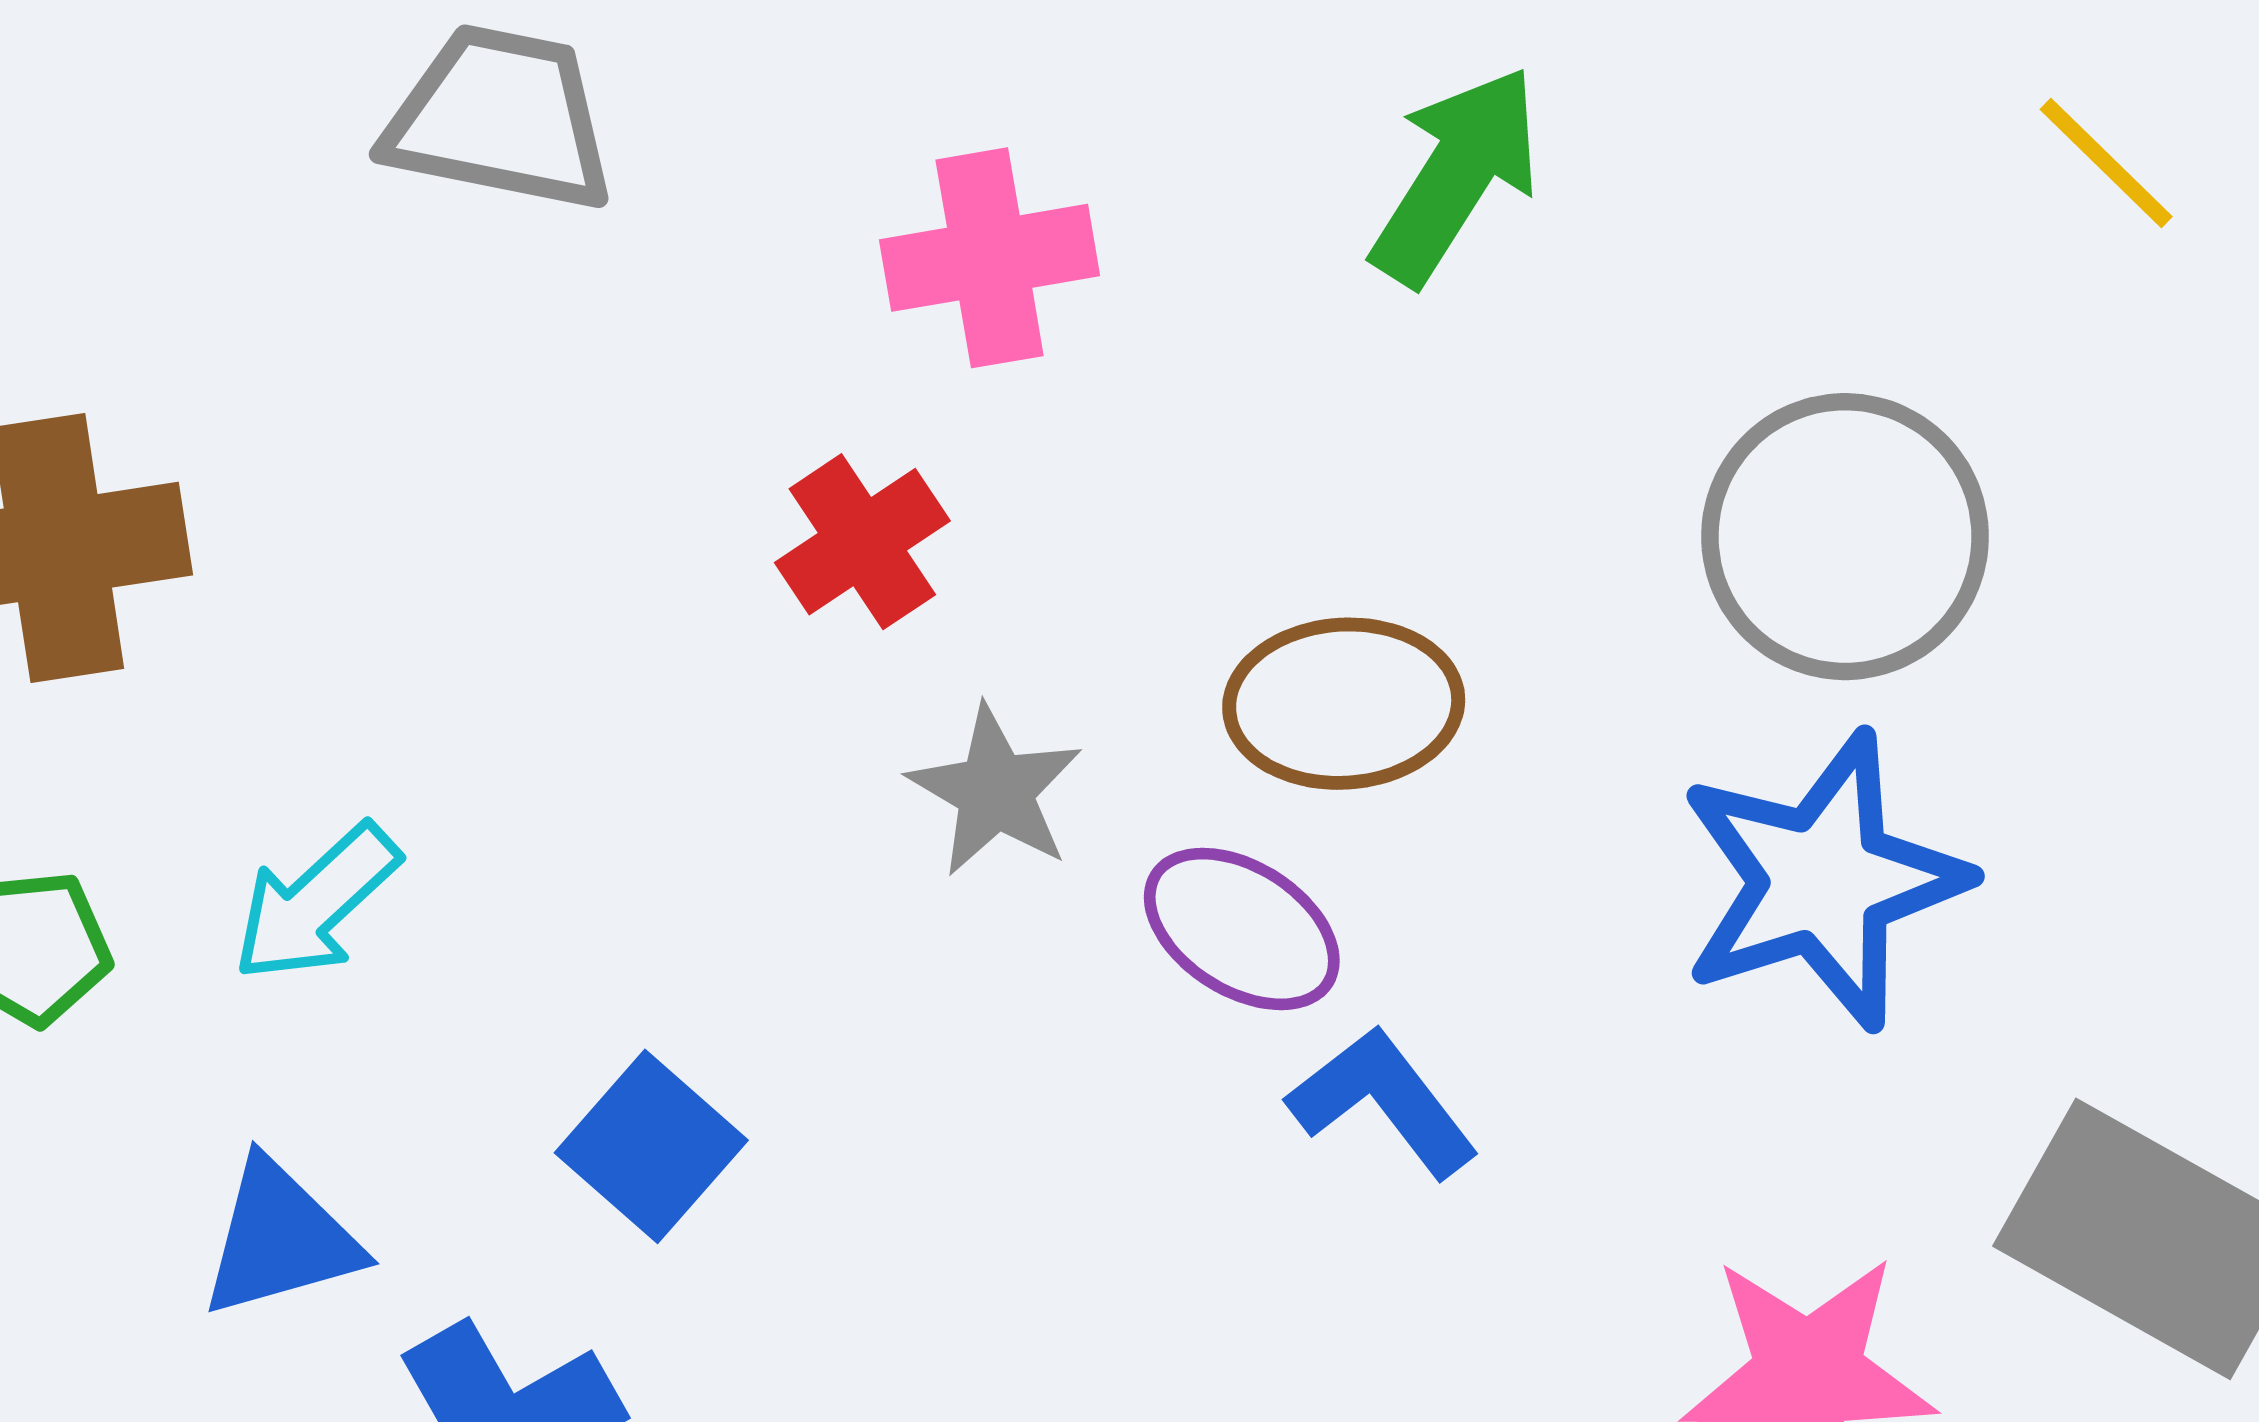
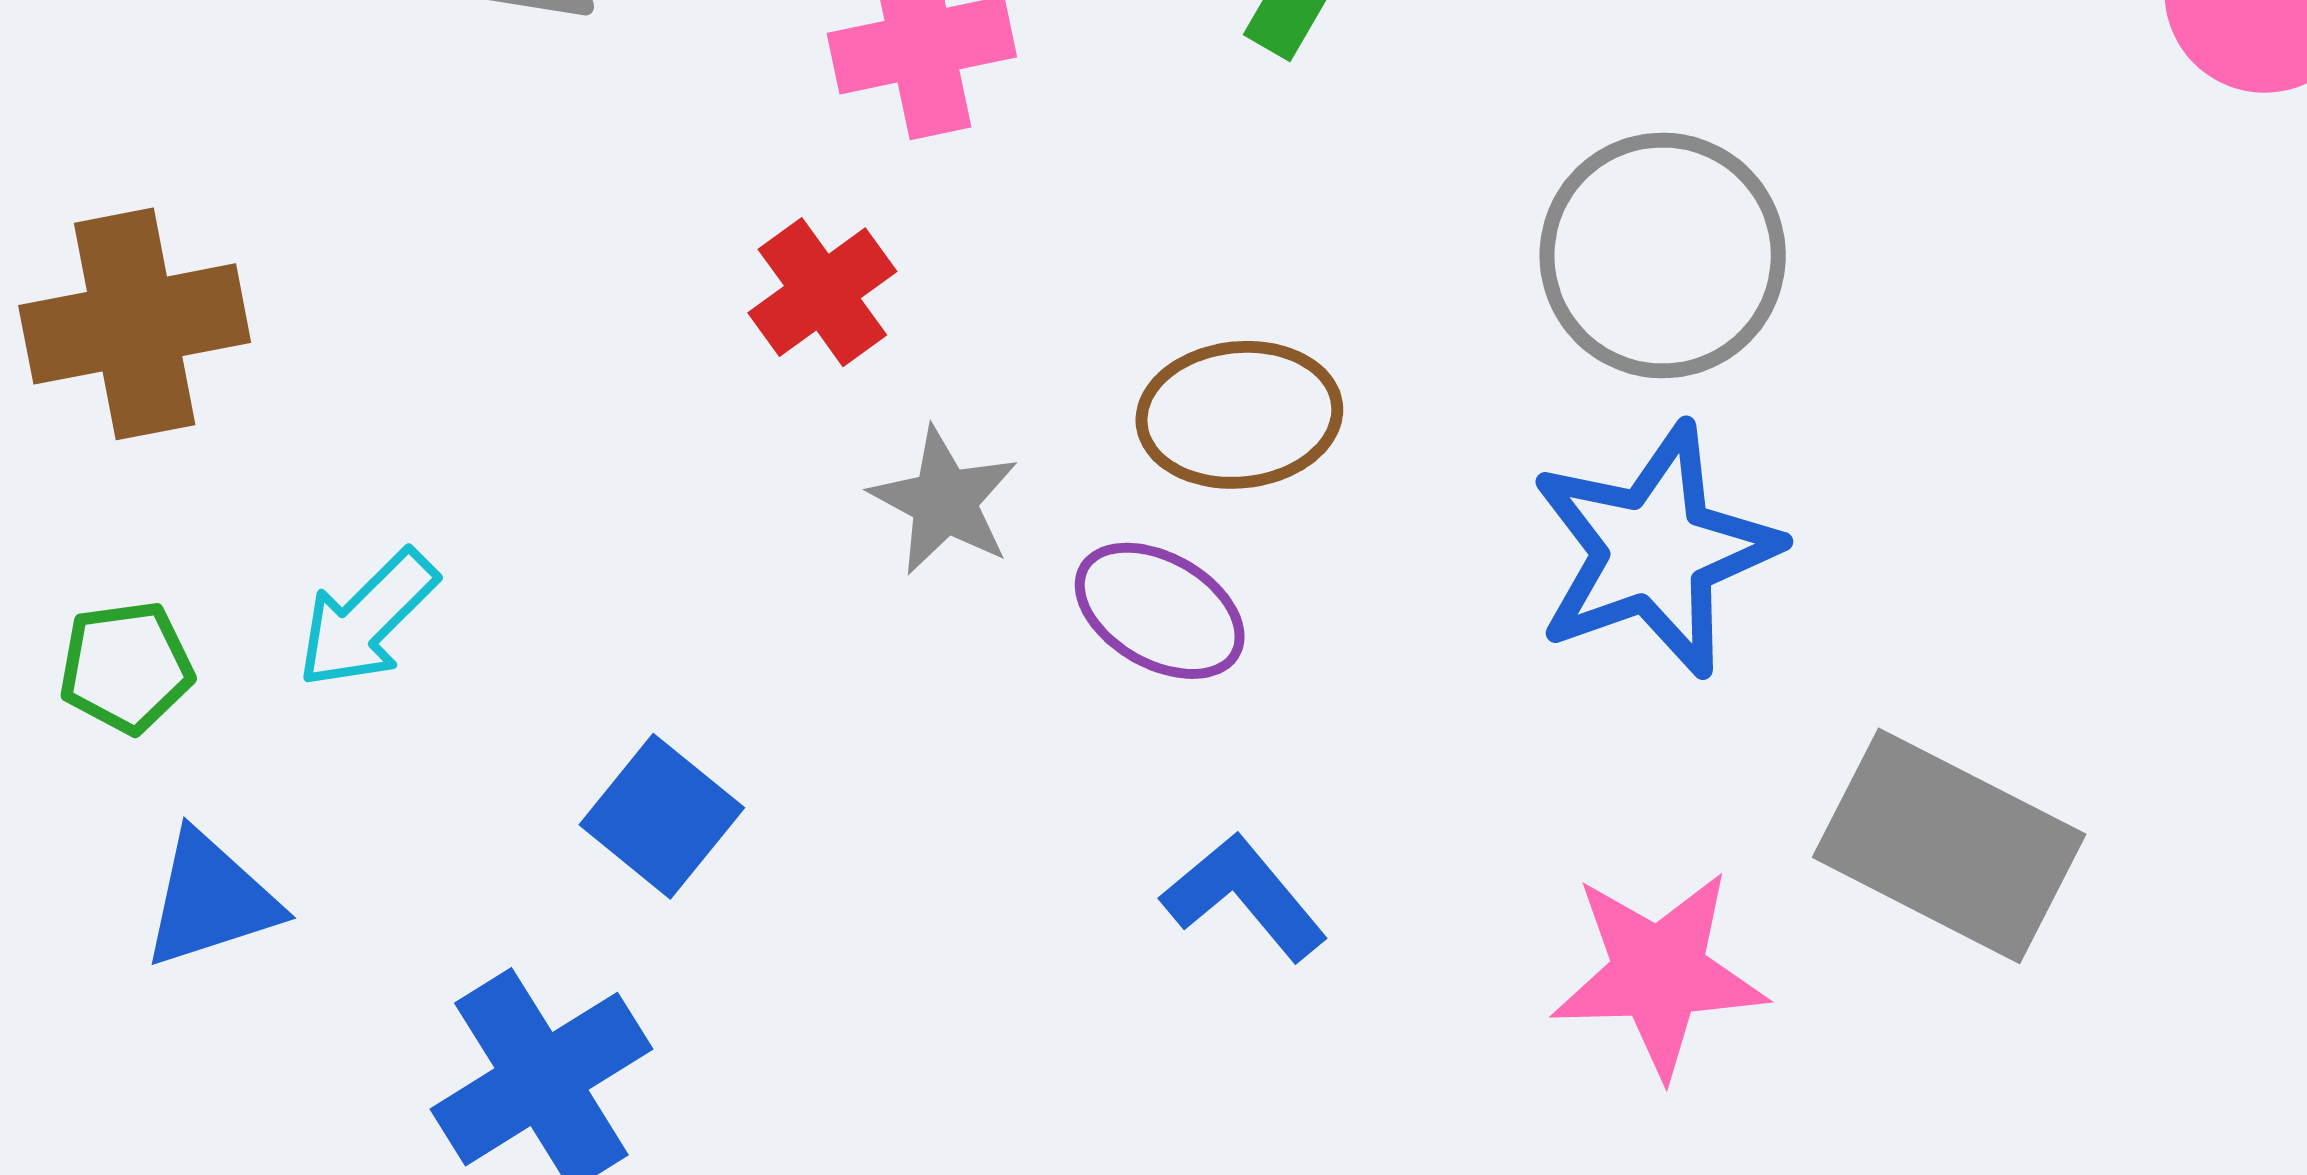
blue L-shape: (1383, 1102) -> (1244, 897), moved
blue triangle: (280, 1239) -> (211, 900), moved

